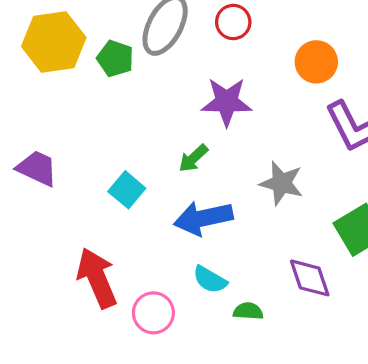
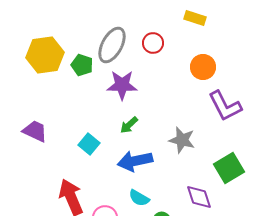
purple star: (227, 102) -> (122, 85), moved

